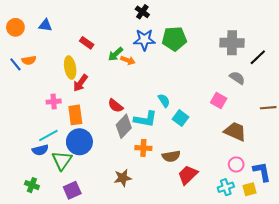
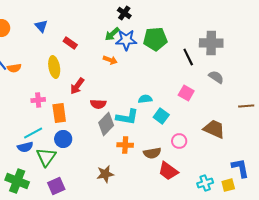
blue triangle: (45, 25) -> (41, 26), moved, turned 40
green arrow: (116, 54) -> (112, 34), moved
black line: (258, 57) -> (188, 57), moved, turned -72
orange semicircle: (29, 60) -> (14, 68), moved
red arrow: (80, 83) -> (77, 86), moved
cyan semicircle: (164, 101) -> (145, 99), turned -64
pink square: (219, 101) -> (186, 93), moved
red semicircle: (116, 106) -> (98, 104), turned -35
blue circle: (79, 142) -> (63, 139), size x0.7
pink circle: (236, 164) -> (179, 141), moved
red trapezoid: (188, 175) -> (168, 171), turned -100
green cross: (32, 185) -> (17, 181), size x1.6

